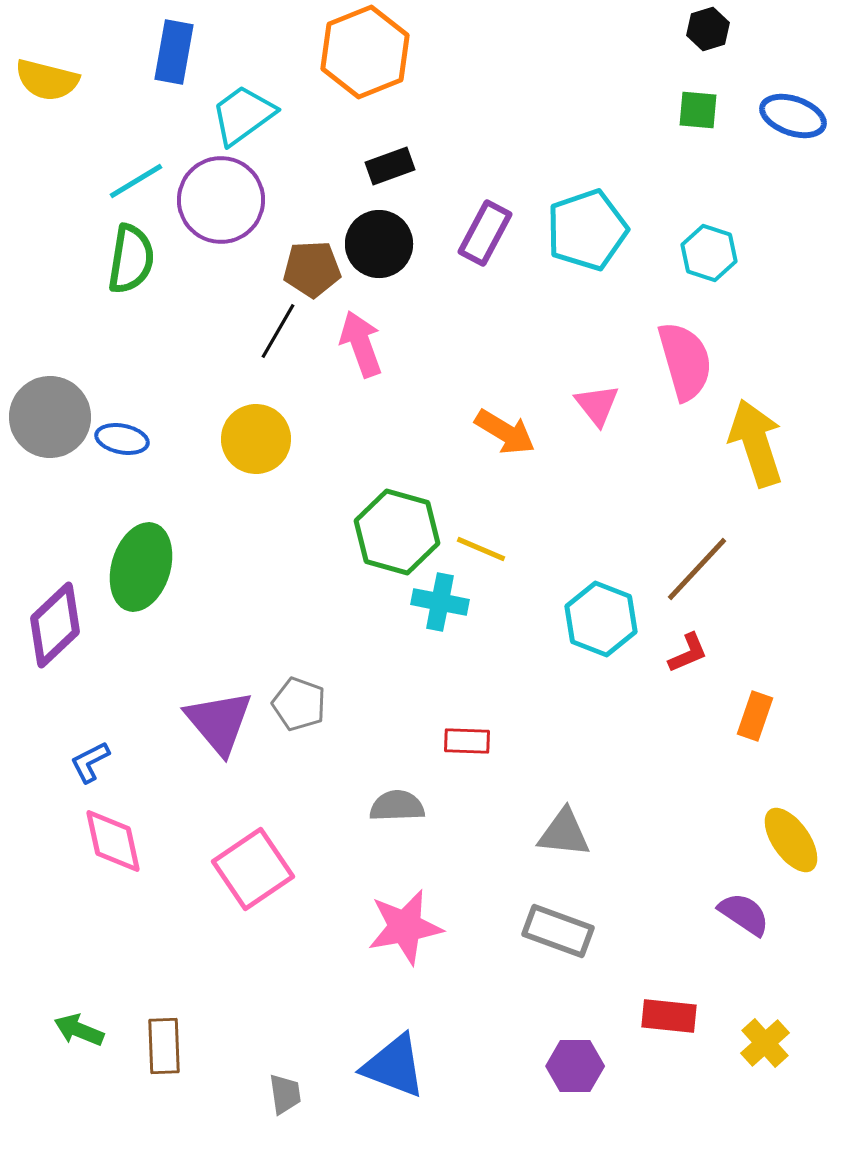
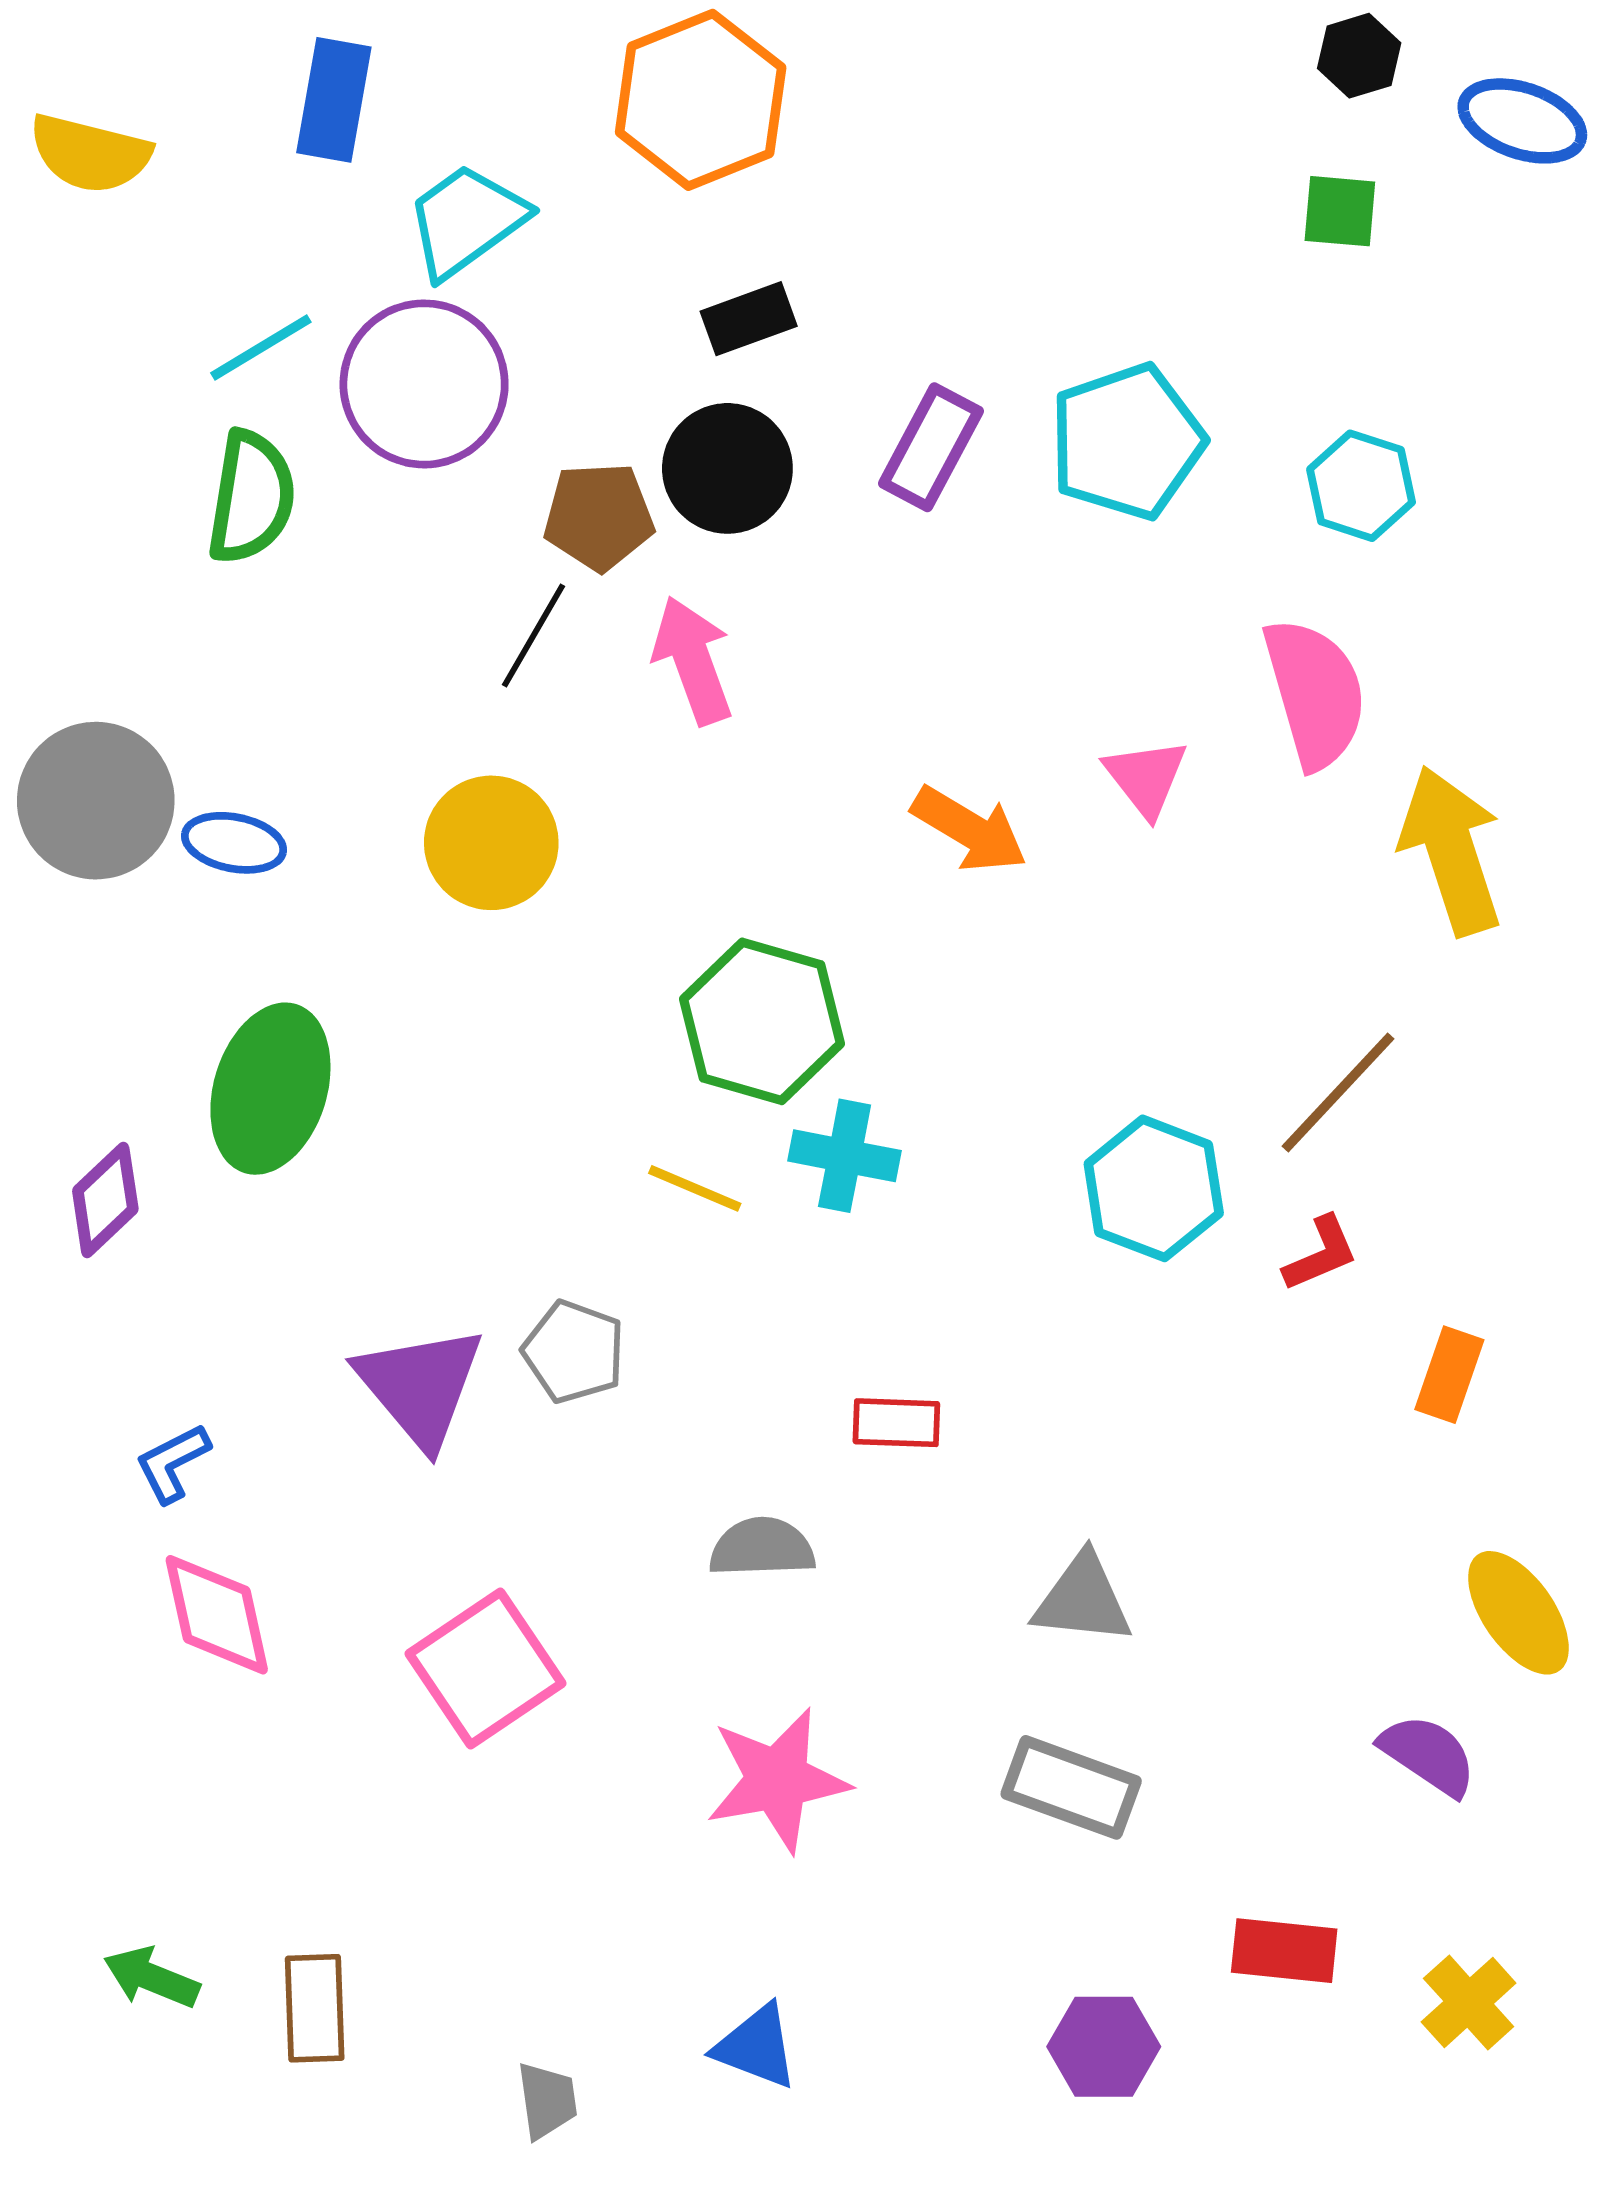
blue ellipse: (793, 116) -> (1522, 121), moved
yellow line: (481, 549) -> (695, 1188), moved
purple diamond: (55, 625) -> (105, 1200), size x0.7
blue triangle: (394, 1066) -> (756, 2047), size x0.7

